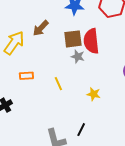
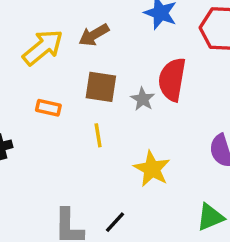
brown square: (73, 39) -> (101, 87), moved
yellow star: (94, 94) -> (152, 169), size x1.5

